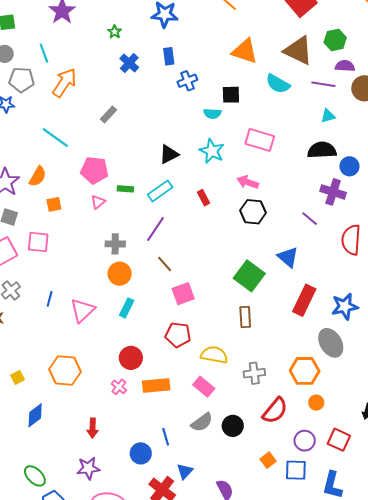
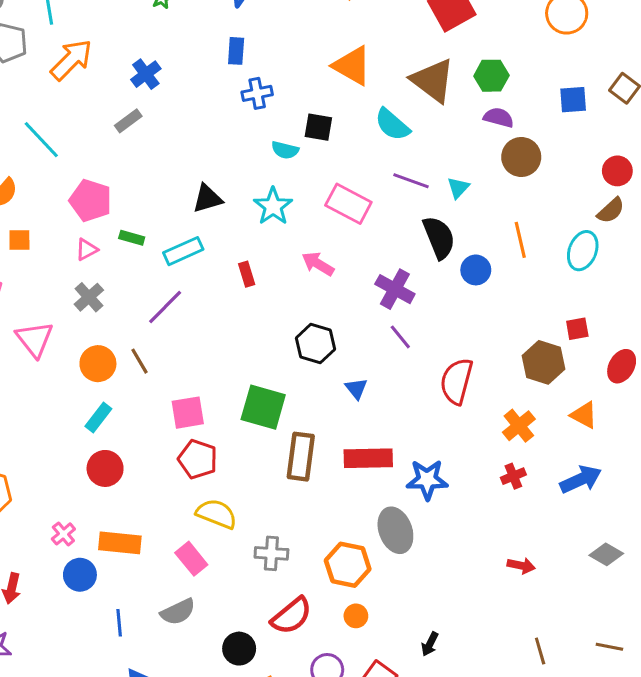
blue cross: (129, 63) -> (146, 74), moved
purple line: (323, 84) -> (411, 181), moved
cyan triangle: (328, 116) -> (458, 188), turned -42
black semicircle: (322, 150) -> (439, 237), turned 60
purple cross: (333, 192) -> (395, 289), moved
black hexagon: (253, 212) -> (315, 344), moved
gray cross: (115, 244) -> (89, 297), moved, turned 36
blue triangle: (288, 257) -> (356, 389), size x0.7
brown line: (165, 264) -> (140, 361), moved
green square: (249, 276) -> (263, 407), moved, turned -32
red rectangle: (304, 300) -> (368, 458), turned 52
pink triangle: (82, 310) -> (35, 339), moved, turned -36
brown rectangle: (245, 317) -> (301, 457), moved, size x1.4
red pentagon: (178, 335) -> (198, 459), moved
red circle: (131, 358) -> (105, 468), moved
black circle: (233, 426) -> (239, 649), moved
blue circle: (141, 453) -> (80, 575), moved

